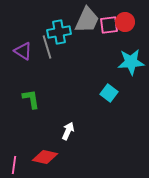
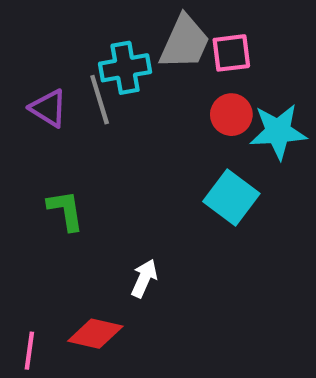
red circle: (125, 22) -> (231, 115), moved
cyan square: (109, 93) -> (231, 198), size x1.4

